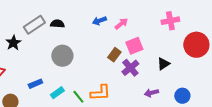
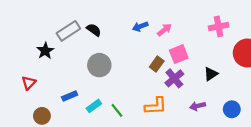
black semicircle: (57, 24) -> (94, 30), turned 32
orange L-shape: (100, 93) -> (156, 106), moved

